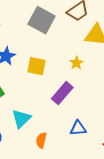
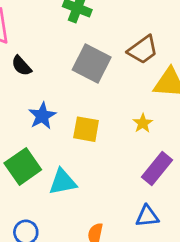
purple rectangle: (62, 93) -> (157, 168), moved
cyan triangle: (21, 119) -> (63, 182), moved, turned 35

